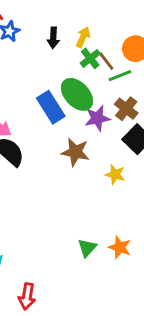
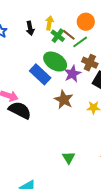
brown star: (75, 152) -> (64, 100), turned 30
green triangle: (87, 248) -> (69, 158), moved

